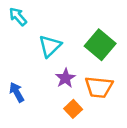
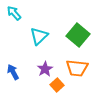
purple star: (65, 78) -> (45, 69), moved

